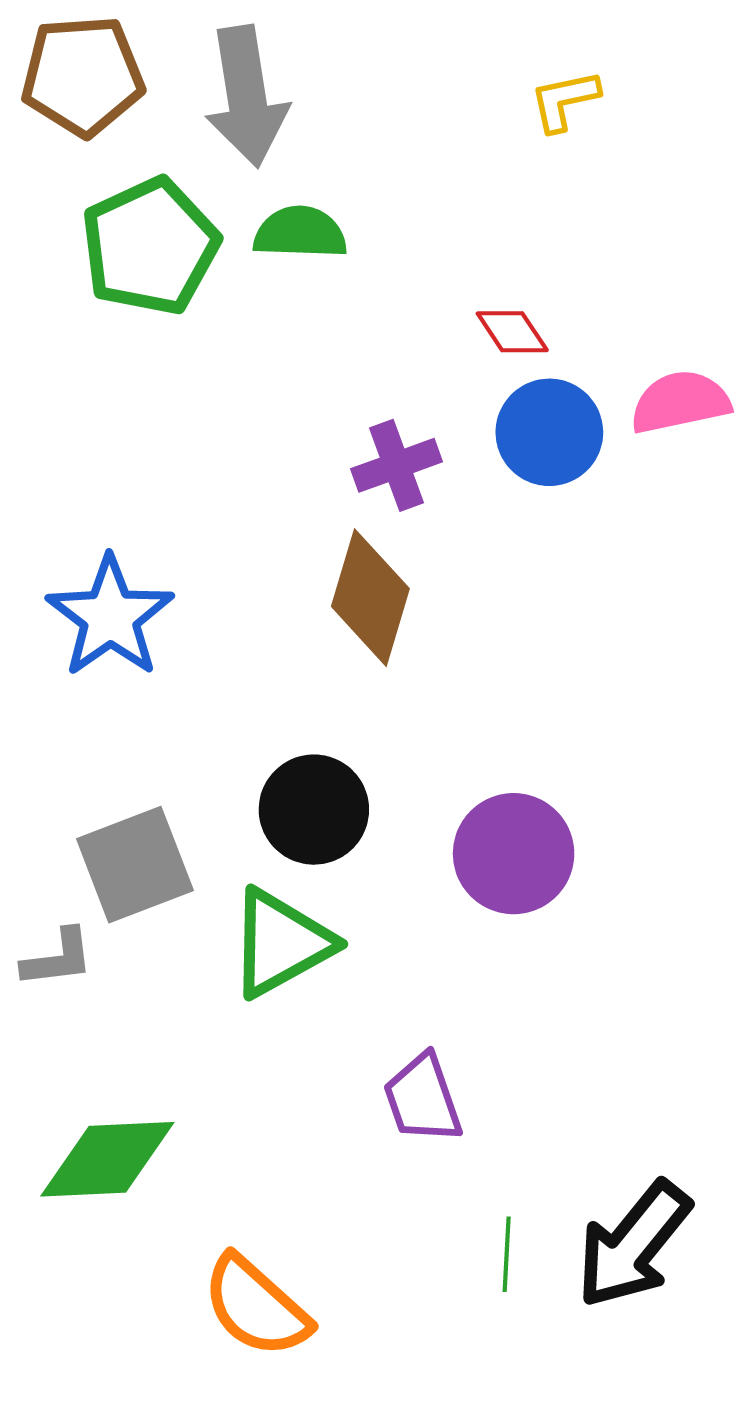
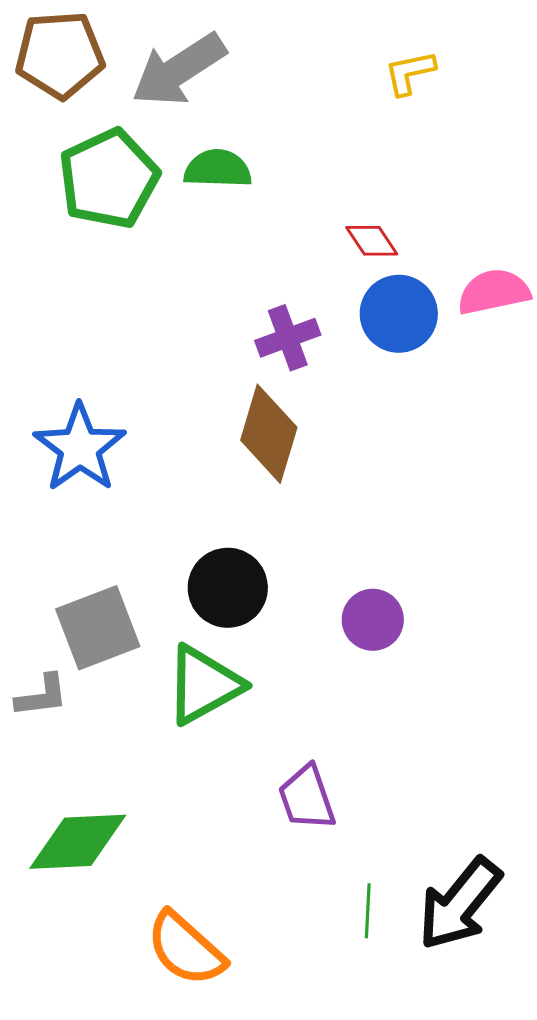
gray arrow: (246, 96) -> (179, 70), turned 66
purple circle: (514, 854) -> (373, 620), size x0.7

